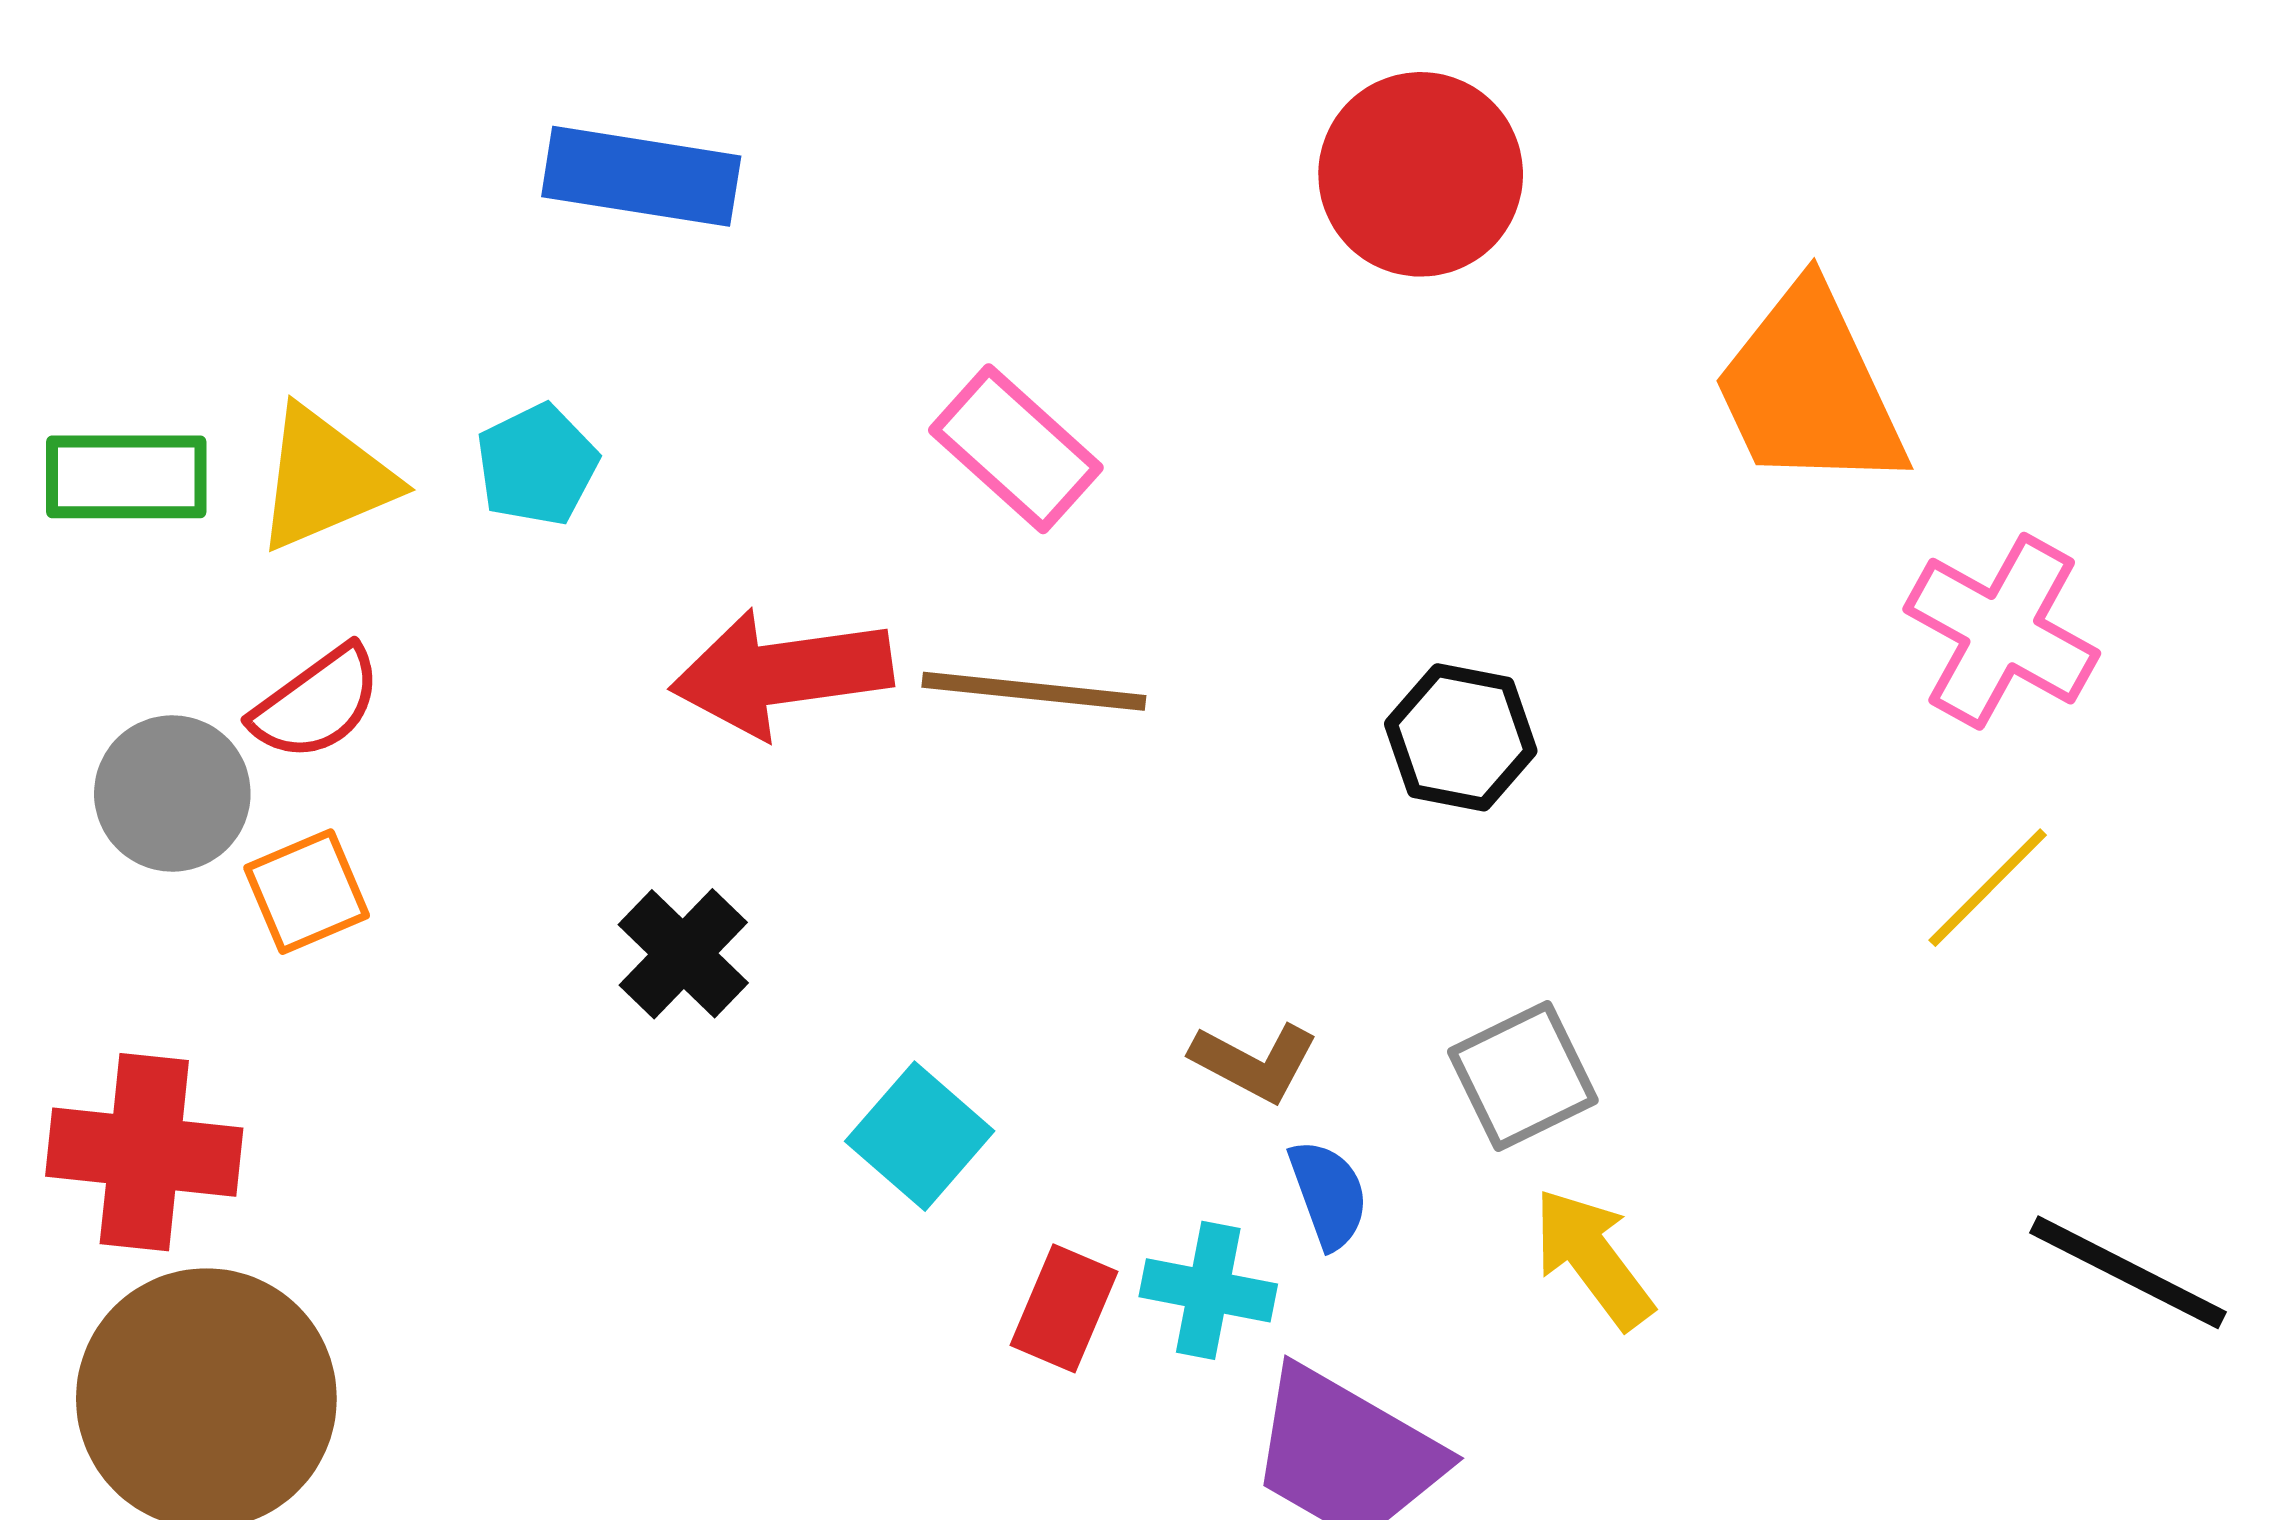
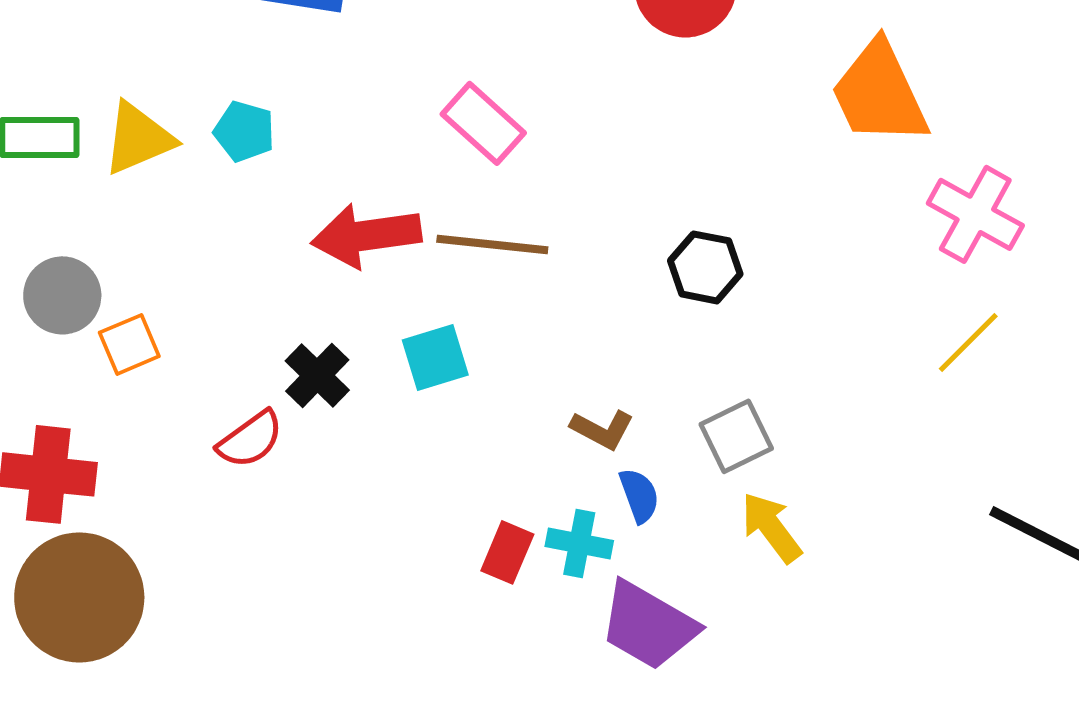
cyan pentagon: (537, 465) -> (244, 131), turned -30
red semicircle: (317, 703) -> (250, 439), moved
cyan square: (920, 1136) -> (435, 357), moved, turned 32

